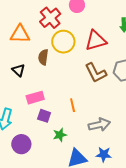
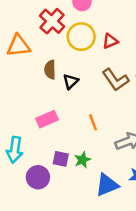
red triangle: (96, 41) -> (110, 41), size x0.6
yellow circle: (63, 42) -> (81, 37), moved
black triangle: (18, 70) -> (71, 81), moved, turned 40
purple square: (44, 116) -> (61, 159), moved

